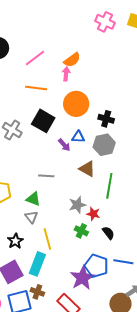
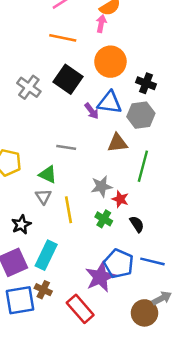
blue triangle: (78, 137) -> (110, 103), size x1.5
brown triangle: (87, 169) -> (117, 143), turned -42
yellow line: (47, 239) -> (68, 210), moved

